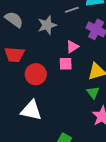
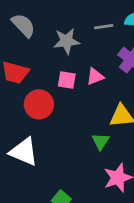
pink square: (66, 64) -> (67, 80), moved
green triangle: (93, 92) -> (101, 141), moved

